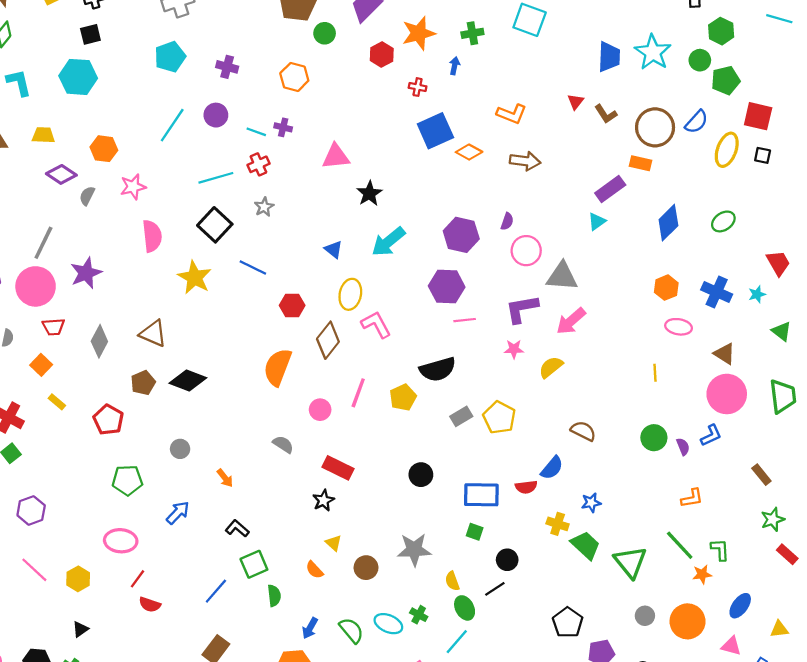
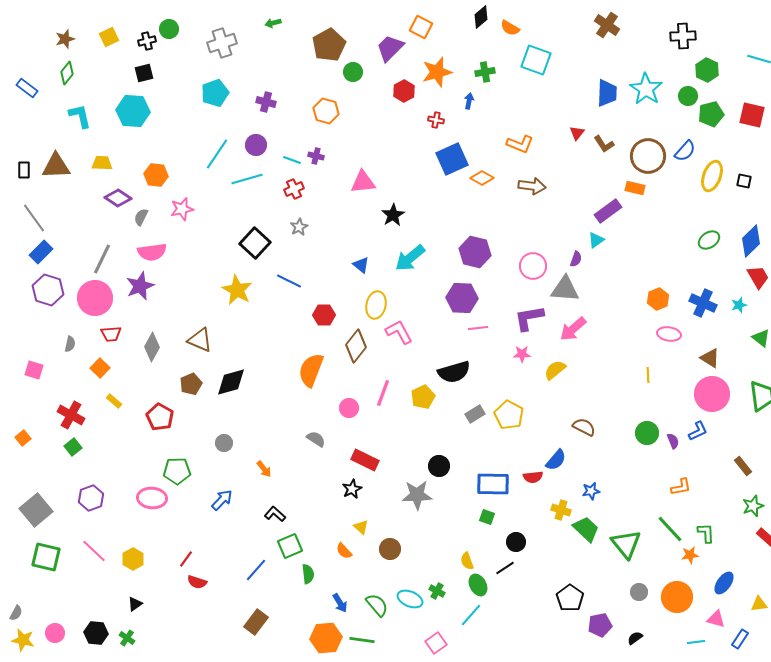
red square: (758, 116) -> (752, 115), moved
cyan line: (216, 178) -> (247, 179), moved
purple semicircle: (507, 221) -> (576, 259), moved
blue diamond: (668, 223) -> (751, 241), moved
pink semicircle: (152, 236) -> (152, 252), moved, turned 88
black diamond: (188, 381) -> (231, 382), turned -36
pink ellipse: (121, 541) -> (152, 498), moved
gray star: (414, 550) -> (417, 495), moved
blue arrow: (310, 628) -> (340, 603), turned -60

